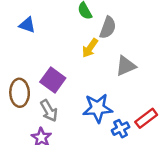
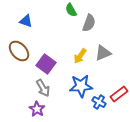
yellow arrow: (90, 48) -> (80, 56), moved
brown ellipse: (20, 93) -> (19, 51), moved, turned -40
blue cross: (121, 129) -> (99, 102), turned -32

